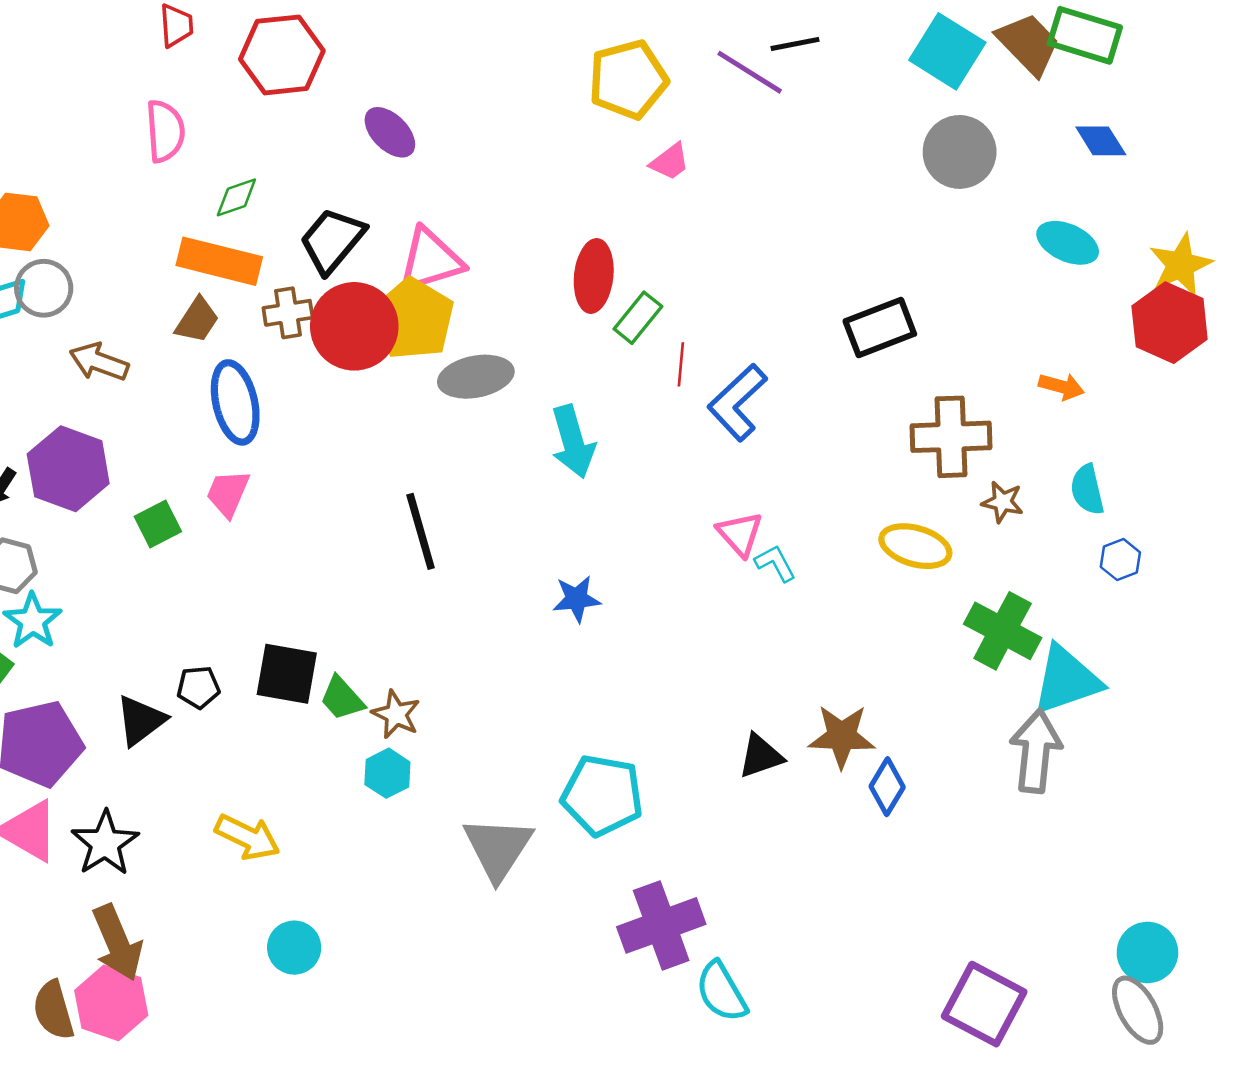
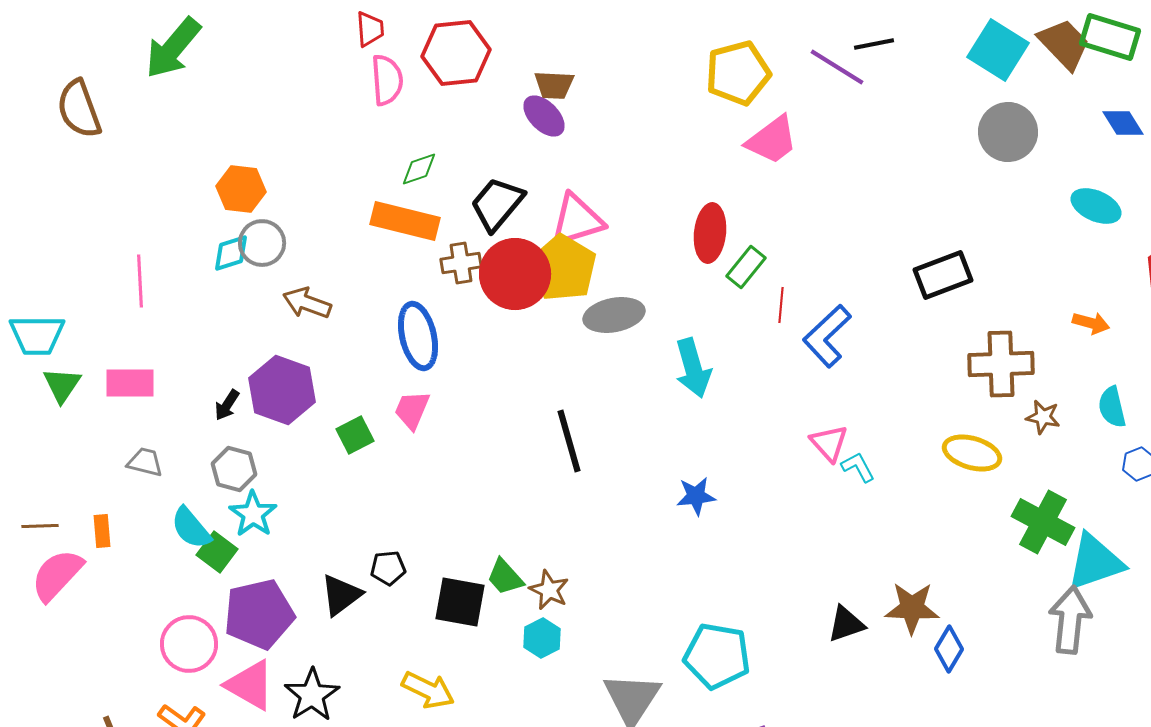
pink semicircle: (165, 131) -> (387, 80), moved
pink trapezoid: (670, 162) -> (772, 140), size x1.6
brown trapezoid: (197, 320) -> (554, 85), moved, turned 60
black square: (287, 674) -> (460, 602), moved

